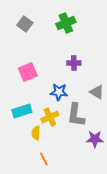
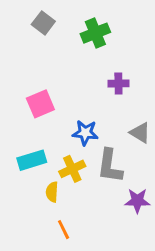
gray square: (25, 24) -> (43, 23), moved
purple cross: (74, 63) -> (118, 84), moved

